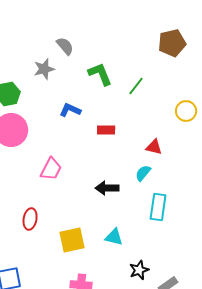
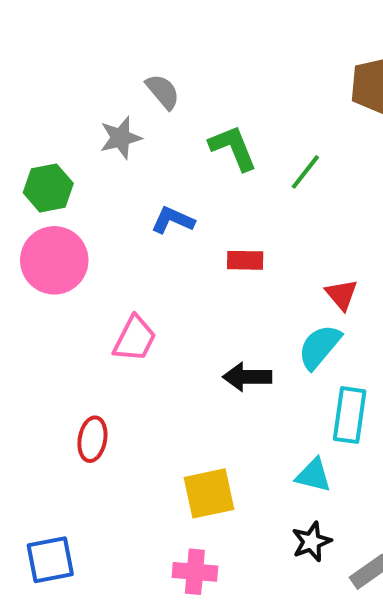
red triangle: (154, 147) -> (342, 294), turned 36
cyan semicircle: (143, 173) -> (319, 347), size x1.4
cyan triangle: (114, 237) -> (313, 475), moved
yellow square: (72, 240) -> (209, 493), moved

